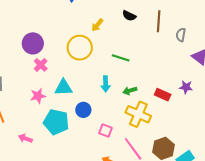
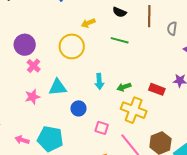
yellow arrow: (97, 25) -> (88, 23), turned 32
green line: (121, 58) -> (120, 40), moved
cyan pentagon: (56, 122) -> (50, 139), moved

